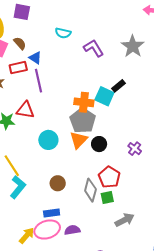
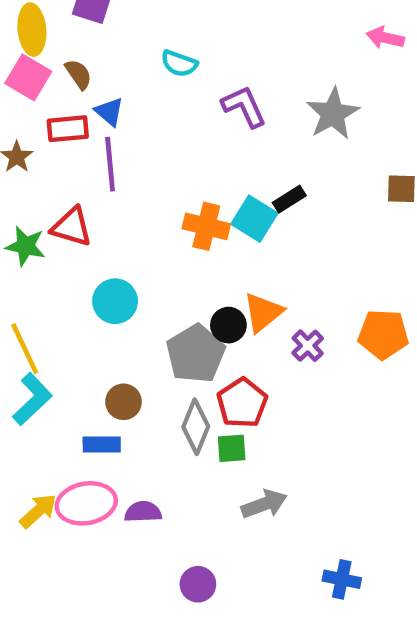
gray pentagon: (83, 121) -> (196, 354), moved
orange triangle: (79, 140) -> (263, 312), moved
blue rectangle: (52, 213) -> (102, 444), moved

